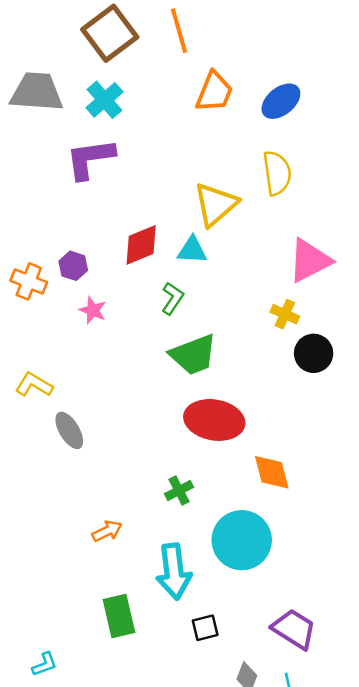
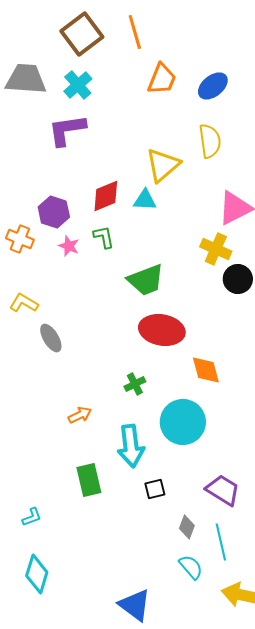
purple hexagon: (73, 266) -> (54, 212), size x1.4
orange cross: (29, 281) -> (20, 239), moved
green L-shape: (172, 298) -> (104, 237), moved, turned -45
yellow cross: (285, 314) -> (216, 249), size x1.4

